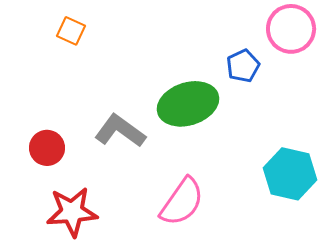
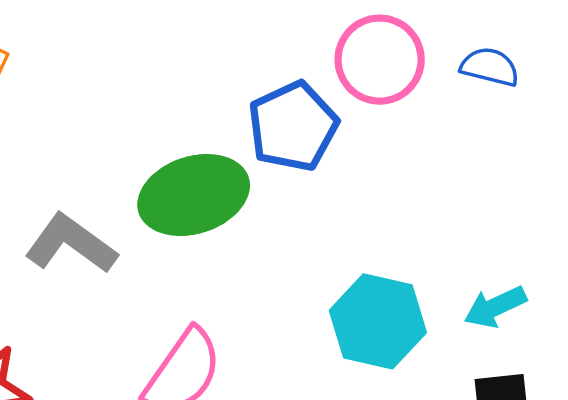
blue pentagon: (243, 66) -> (293, 126), size x1.5

